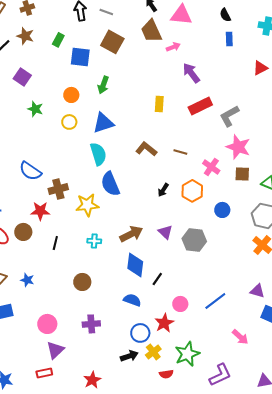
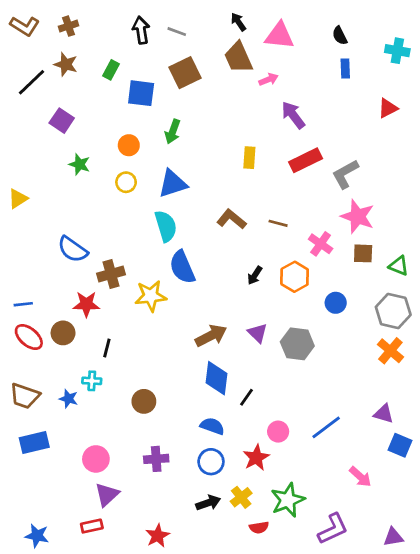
brown square: (112, 42) -> (185, 73), turned 35
cyan cross: (94, 241) -> (92, 381), moved
blue circle: (140, 333) -> (211, 462), moved

